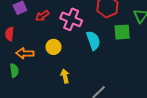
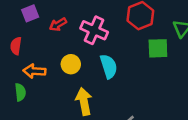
cyan semicircle: (93, 40) -> (109, 66), moved
yellow arrow: (65, 76) -> (84, 101), size x1.5

